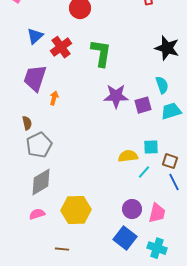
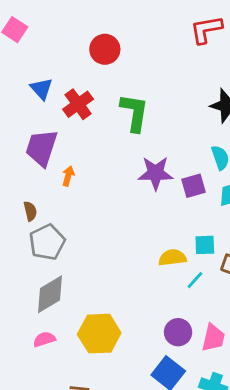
blue triangle: (35, 36) -> (41, 89), turned -30

